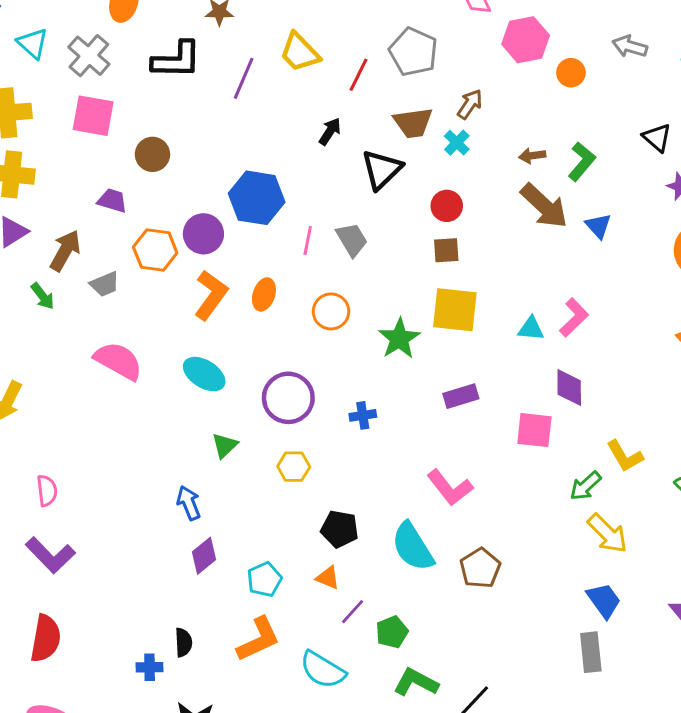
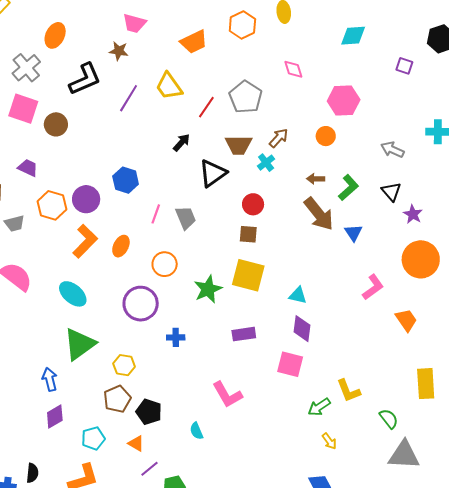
pink hexagon: (526, 40) -> (344, 100), moved
gray arrow: (630, 46) -> (392, 150), moved
black L-shape: (176, 60) -> (85, 79), turned -33
orange circle: (571, 73) -> (326, 136), moved
black triangle: (657, 138) -> (391, 192), moved
brown circle: (152, 154) -> (56, 124), moved
blue hexagon: (257, 198) -> (126, 180), size x0.7
pink L-shape: (574, 317) -> (373, 287), moved
purple diamond: (569, 387) -> (302, 329), moved
purple circle: (288, 398) -> (141, 304), moved
green triangle: (225, 445) -> (80, 344), size x1.8
yellow arrow: (607, 534) -> (329, 441), size x0.6
cyan semicircle: (413, 547) -> (196, 431), size x0.5
brown pentagon: (480, 568) -> (117, 399), moved

